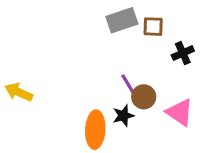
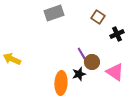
gray rectangle: (122, 20) -> (54, 13), moved
brown square: (153, 27) -> (98, 17), turned 32

